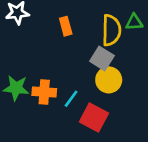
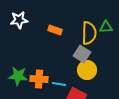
orange rectangle: (66, 26) -> (55, 30), turned -56
cyan line: (71, 99) -> (59, 84), turned 64

